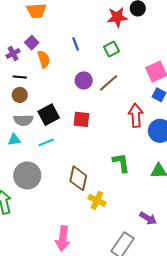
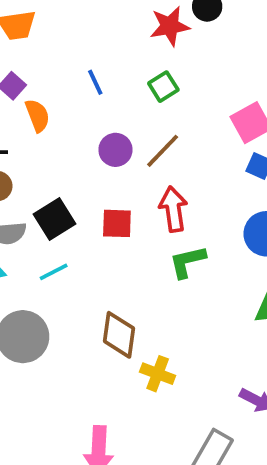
red arrow: (136, 115) -> (173, 209), moved
green L-shape: (121, 163) -> (187, 262), moved, turned -90

